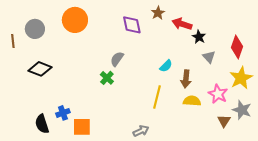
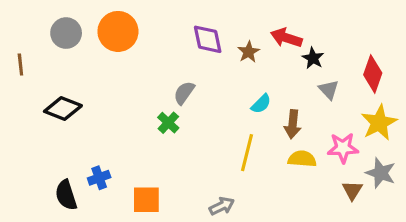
brown star: (158, 13) -> (249, 52), moved
gray circle: (35, 29) -> (66, 33), moved
pink star: (218, 94) -> (343, 148), turned -30
orange square: (82, 127) -> (146, 200), moved

